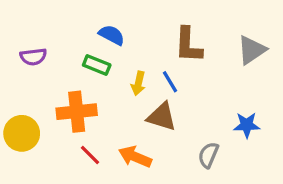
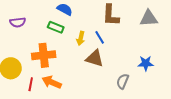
gray triangle: (252, 50) -> (149, 18), turned 30
red line: (90, 155) -> (31, 84), moved, turned 56
orange arrow: (135, 157) -> (52, 82), moved

